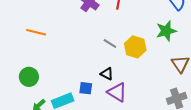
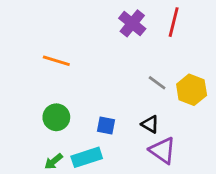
green circle: (29, 77) -> (56, 117), moved
blue square: (86, 88) -> (106, 126), moved

